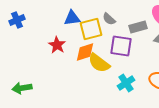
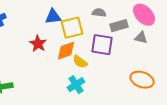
gray semicircle: (109, 19) -> (99, 13), moved, turned 144
yellow semicircle: (99, 63) -> (80, 62), size x0.7
cyan cross: (126, 83) -> (76, 85), moved

